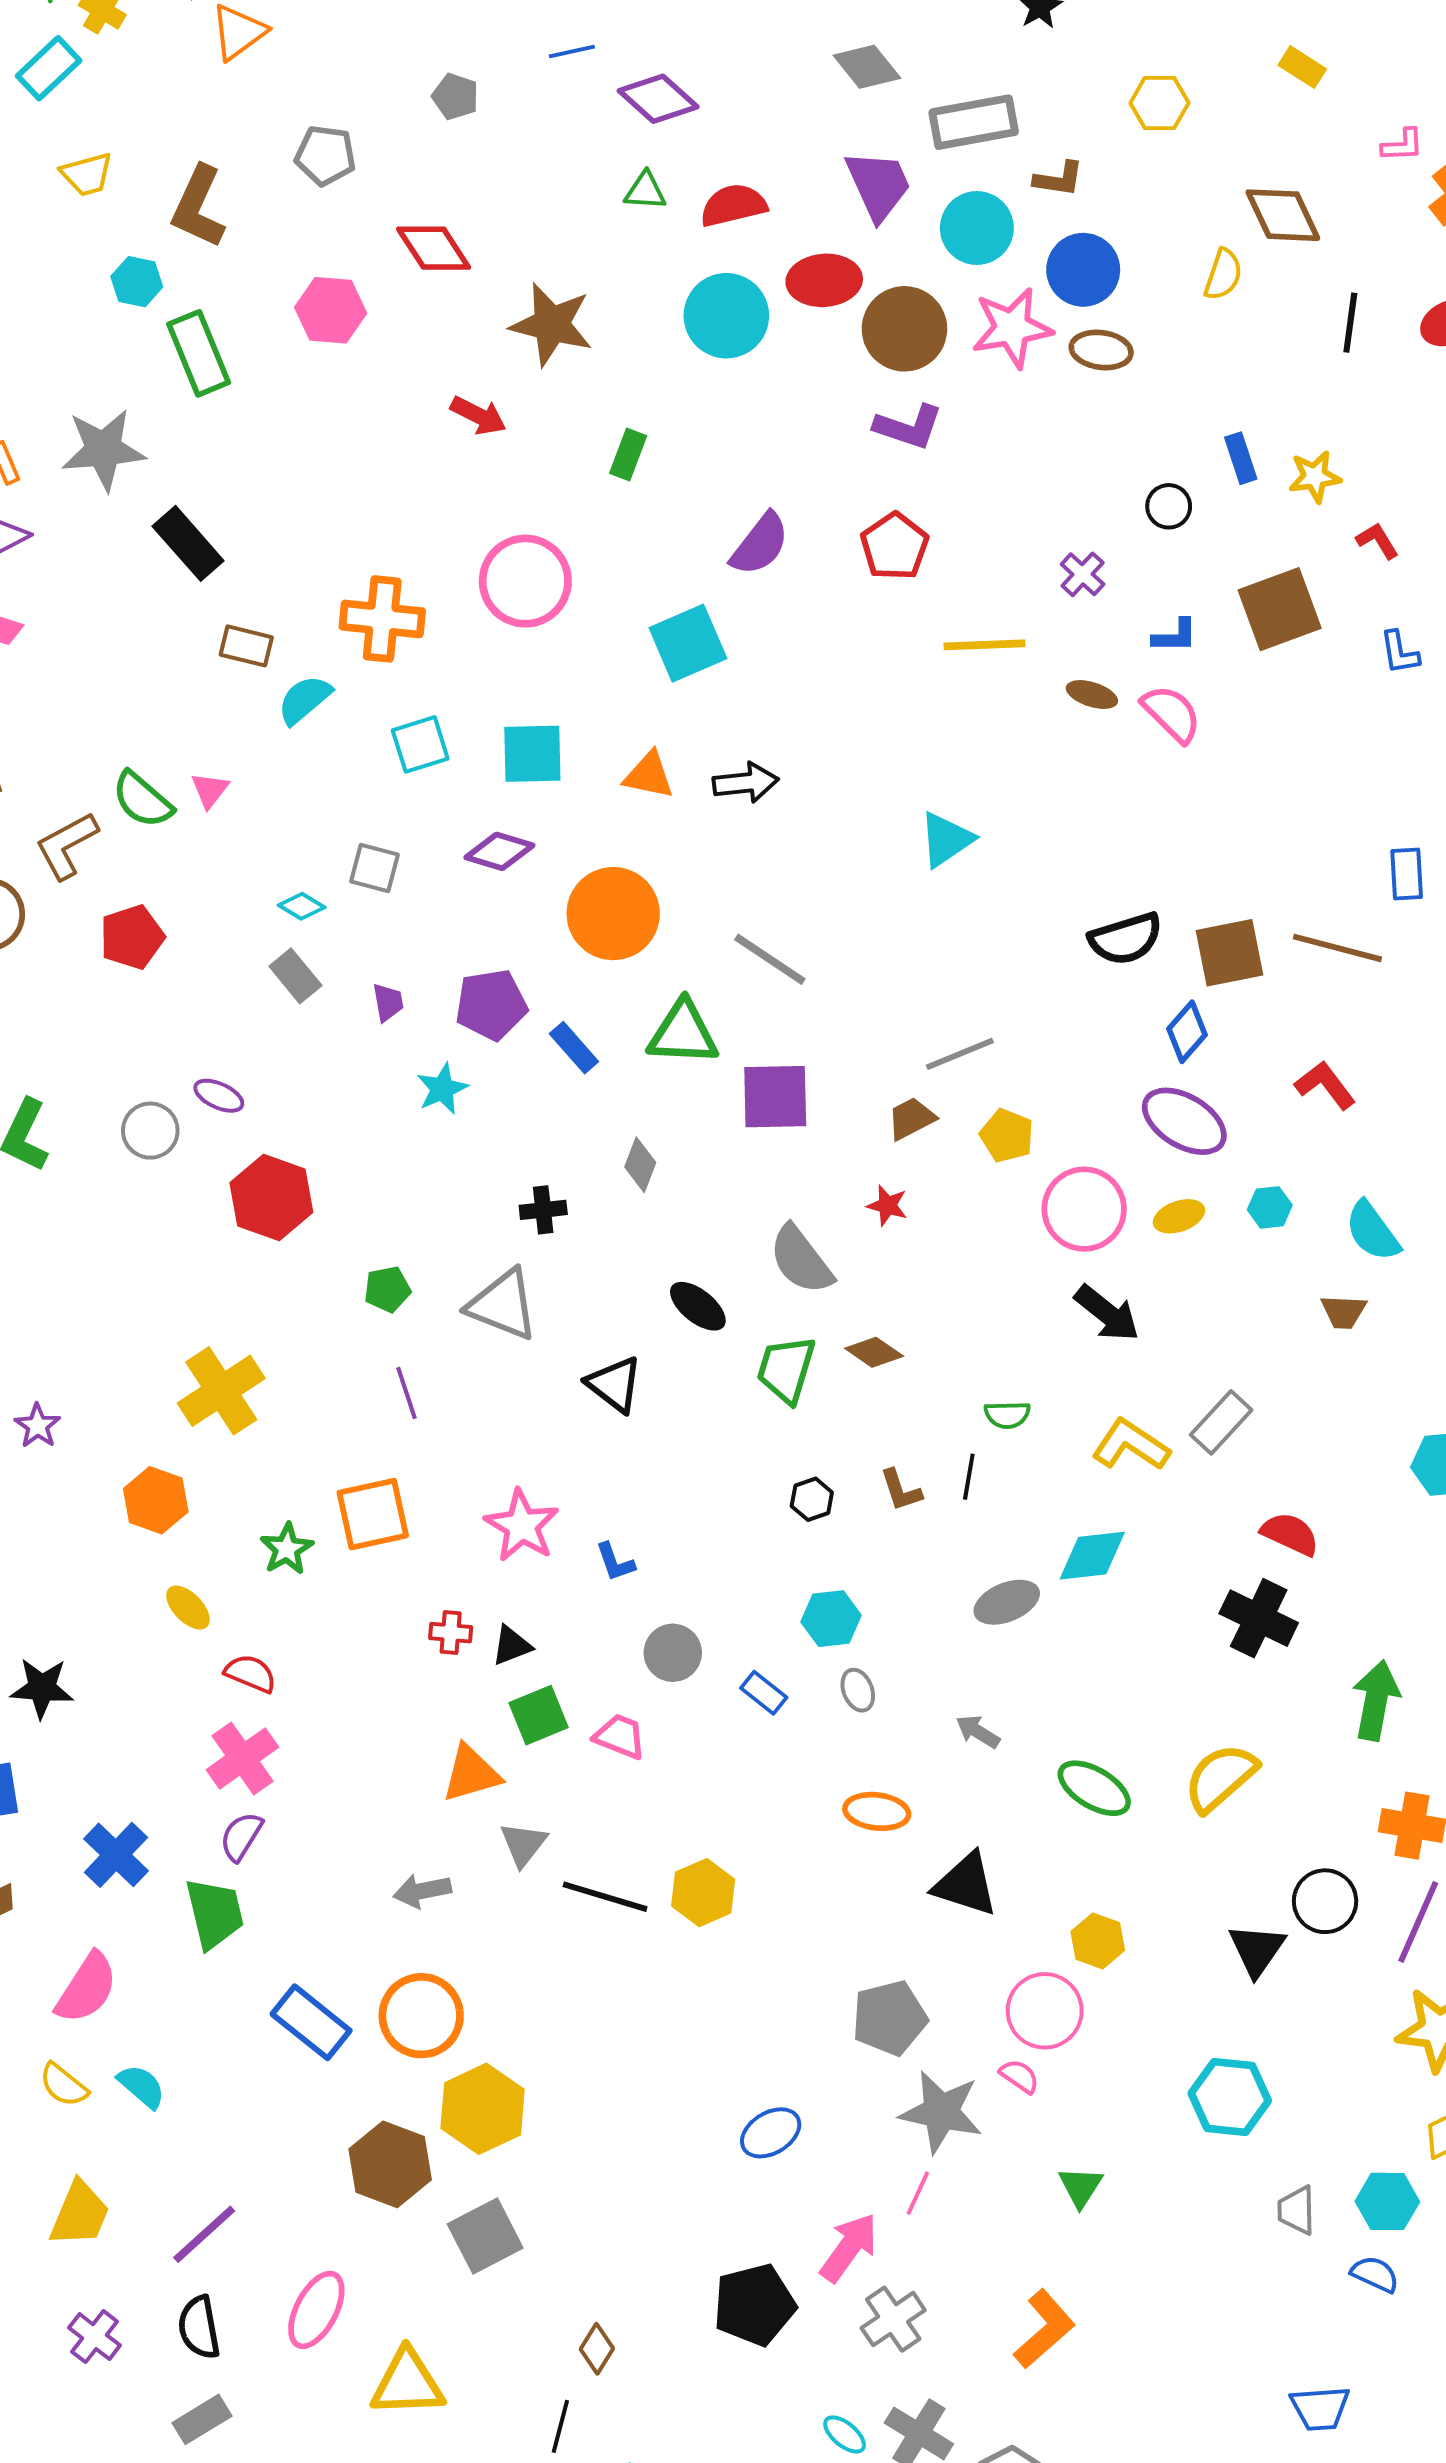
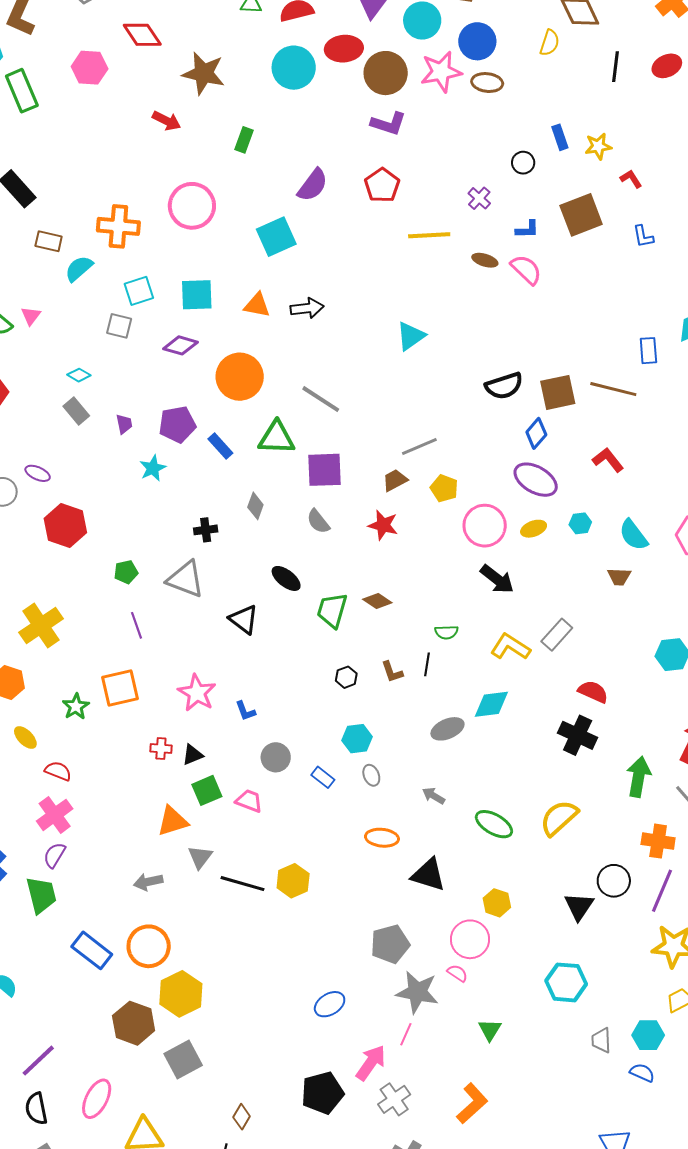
gray square: (374, 868) -> (119, 326), moved
red star: (887, 1205) -> (383, 525), size x1.4
gray semicircle: (801, 1260) -> (318, 521), moved, size x0.7

